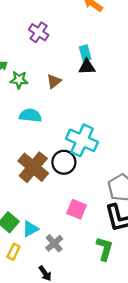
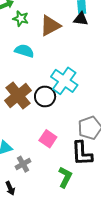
brown triangle: (54, 81) -> (50, 26), size x1.6

